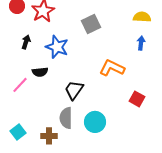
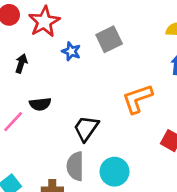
blue star: (57, 47) -> (71, 51), moved, size x0.6
orange L-shape: (112, 68) -> (137, 99), turned -45

